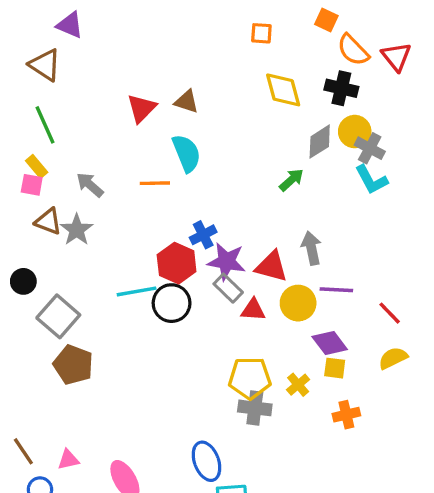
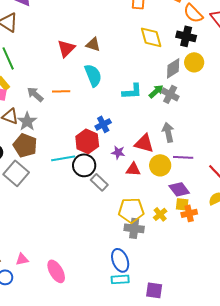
gray cross: (370, 148) -> (170, 94), moved
cyan L-shape: (371, 180) -> (132, 91), moved, turned -65
orange line: (155, 183) -> (61, 91), moved
purple star: (226, 261) -> (118, 152), moved, size x0.6
gray rectangle: (228, 288) -> (99, 182), moved
brown pentagon: (73, 365) -> (25, 145), moved
orange cross: (346, 415) -> (189, 213), moved
blue ellipse: (206, 461) -> (120, 260), moved

